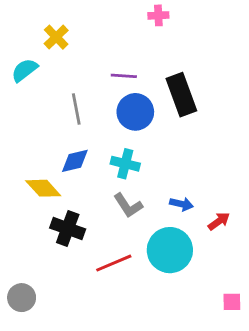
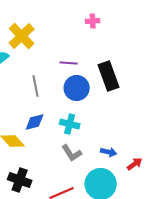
yellow cross: (56, 37) -> (22, 36), size x1.5
black cross: (68, 229) -> (20, 180), moved

